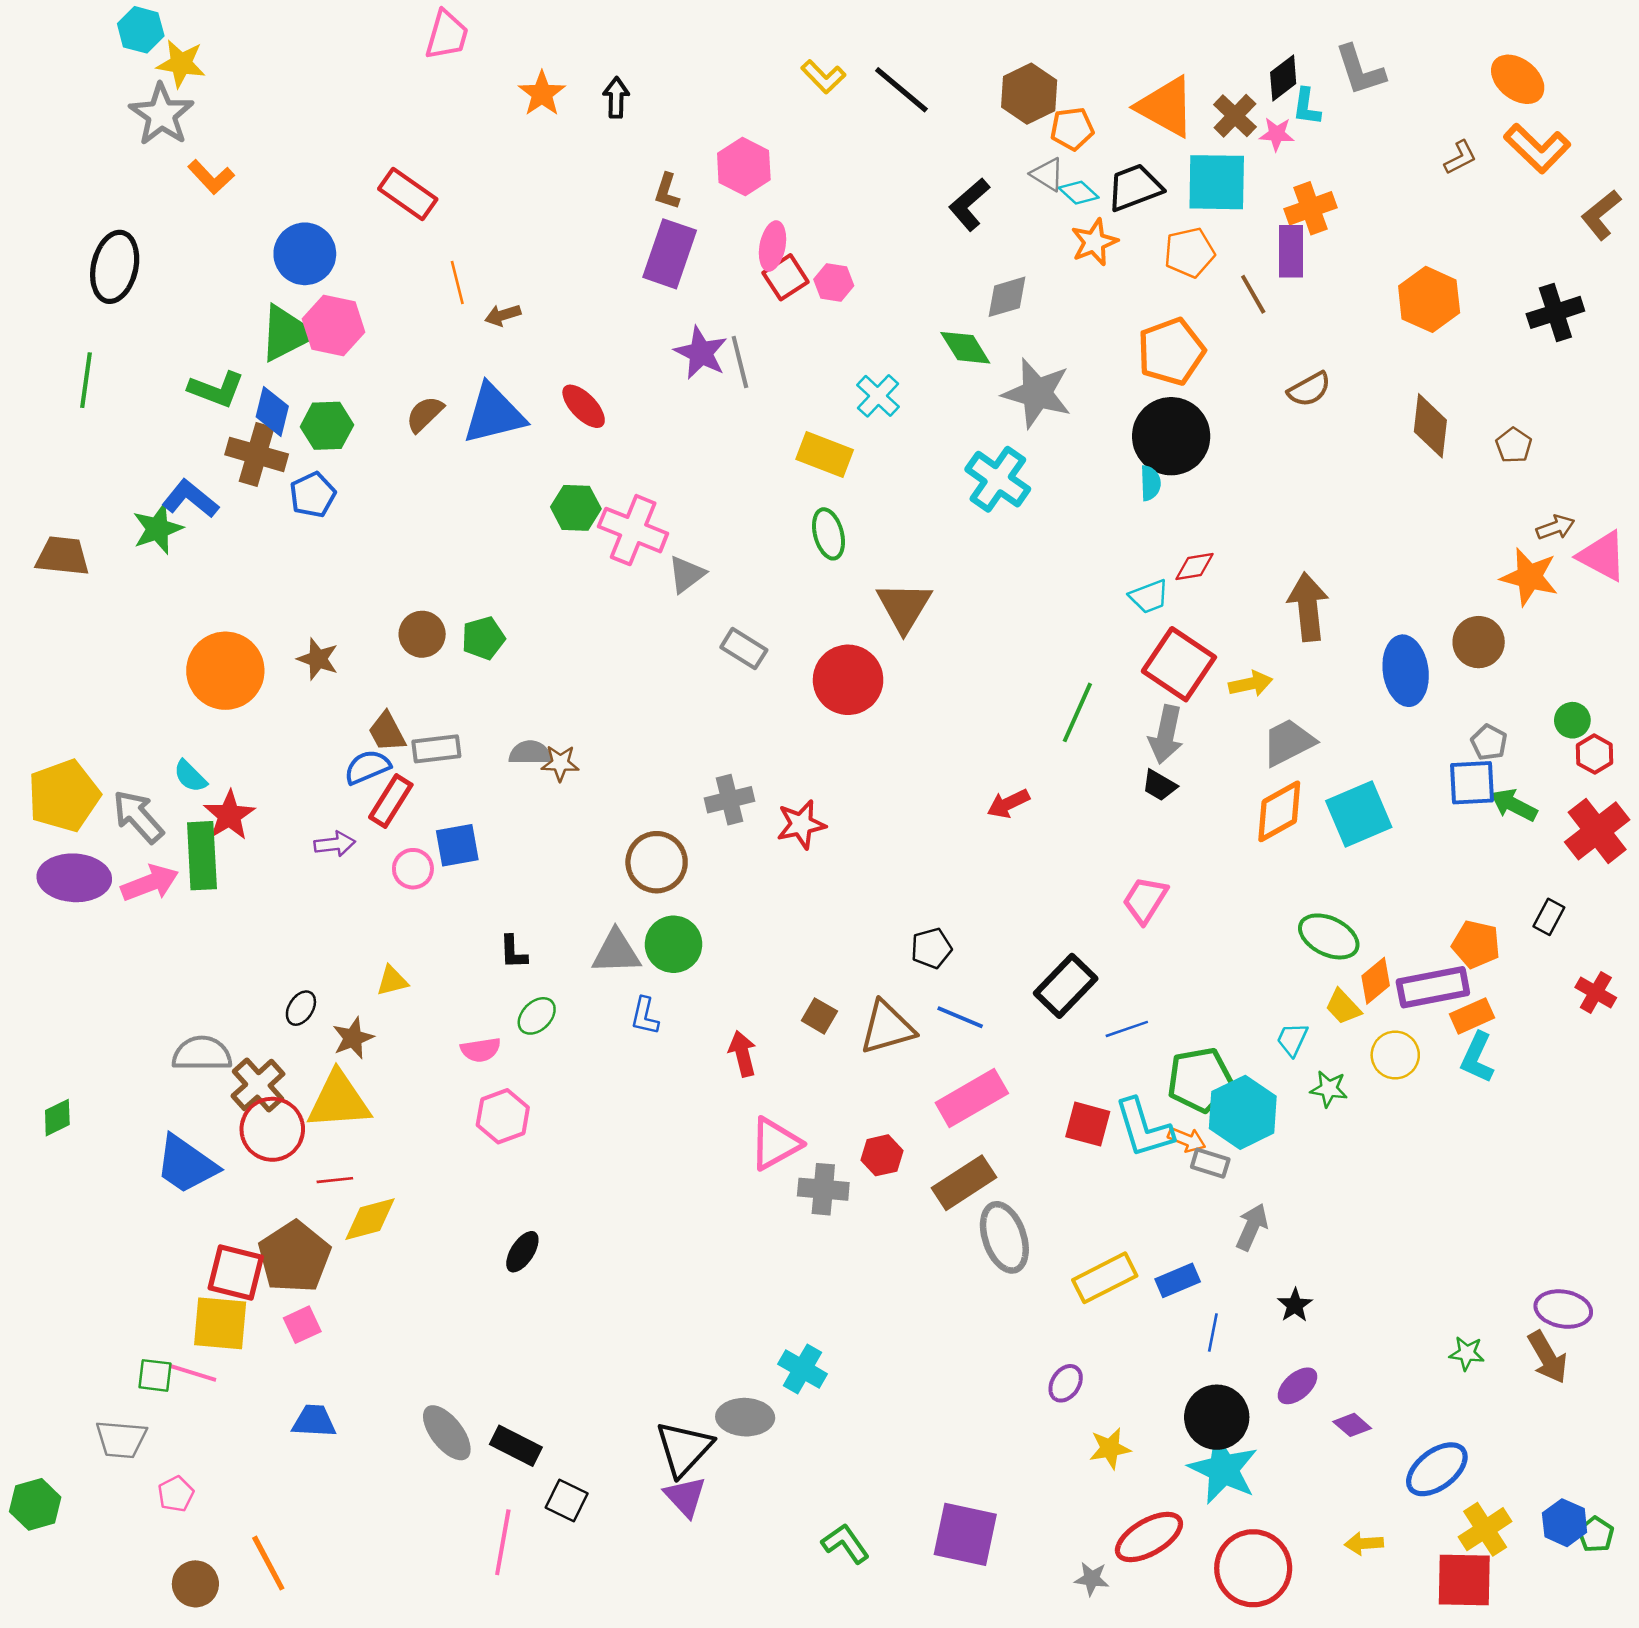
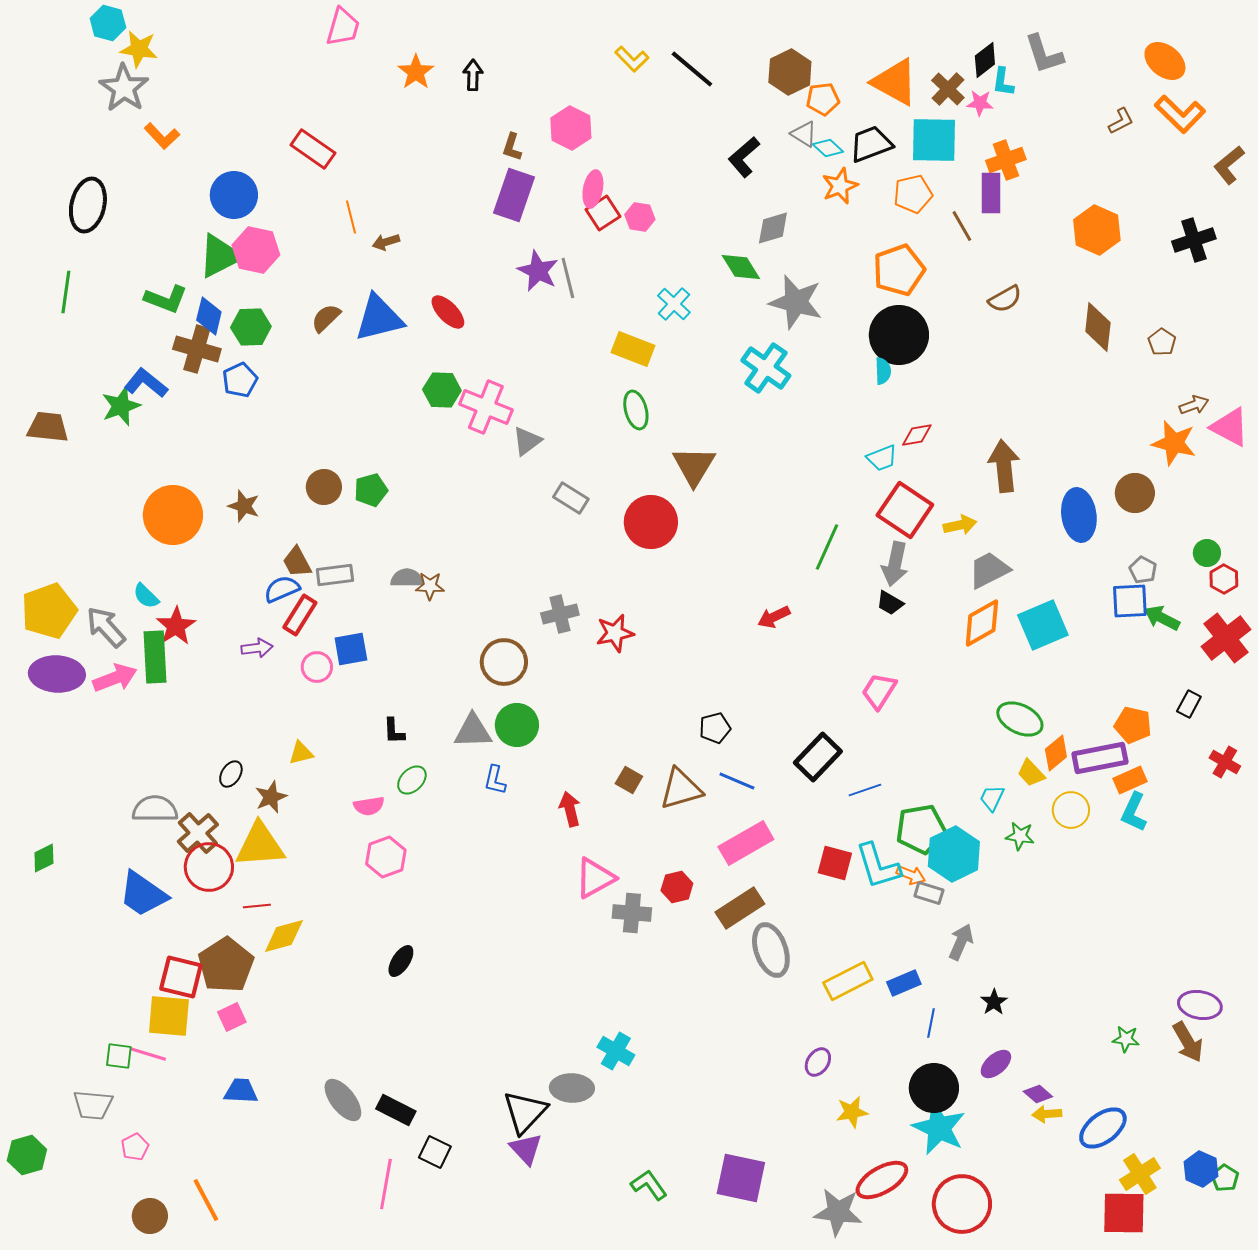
yellow arrow: (1364, 1544) -> (1047, 1114), moved
gray star: (1092, 1579) -> (838, 1212), size x1.8

